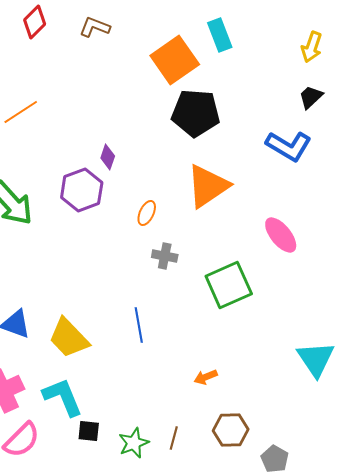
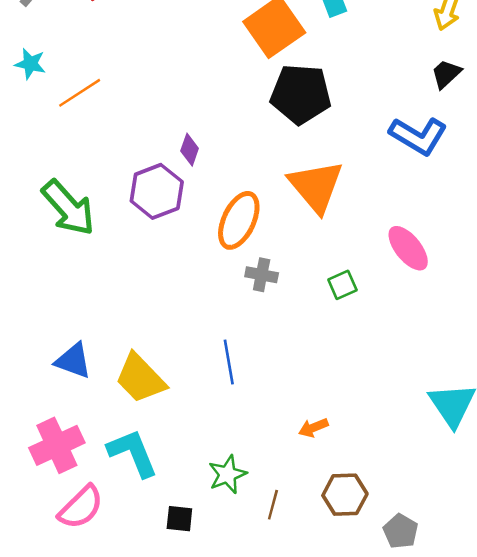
orange triangle: (208, 186) -> (316, 186), turned -36
orange ellipse: (147, 213) -> (239, 220), size x1.8
green square: (229, 285) -> (342, 285), moved, size x0.5
black square: (89, 431) -> (179, 519), moved
green star: (134, 443) -> (227, 474), moved

